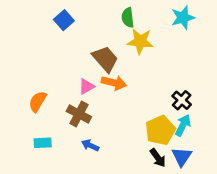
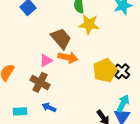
cyan arrow: (183, 125) -> (123, 103), moved
yellow pentagon: (160, 130) -> (105, 70), moved
cyan rectangle: (43, 143) -> (20, 111), moved

